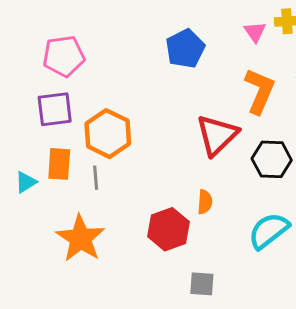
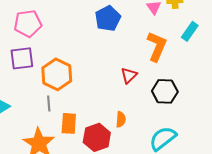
red triangle: (217, 135) -> (129, 75), size x0.6
orange rectangle: (59, 164) -> (69, 123), moved

